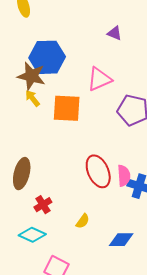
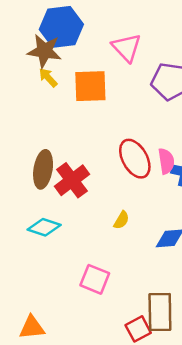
pink triangle: (99, 79) -> (127, 48), turned -44
red cross: (43, 205) -> (72, 180), moved, size x1.6
cyan diamond: (32, 235) -> (44, 227), moved

